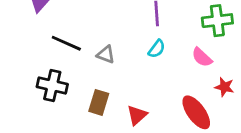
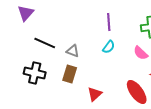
brown rectangle: (99, 102) -> (70, 74), moved

